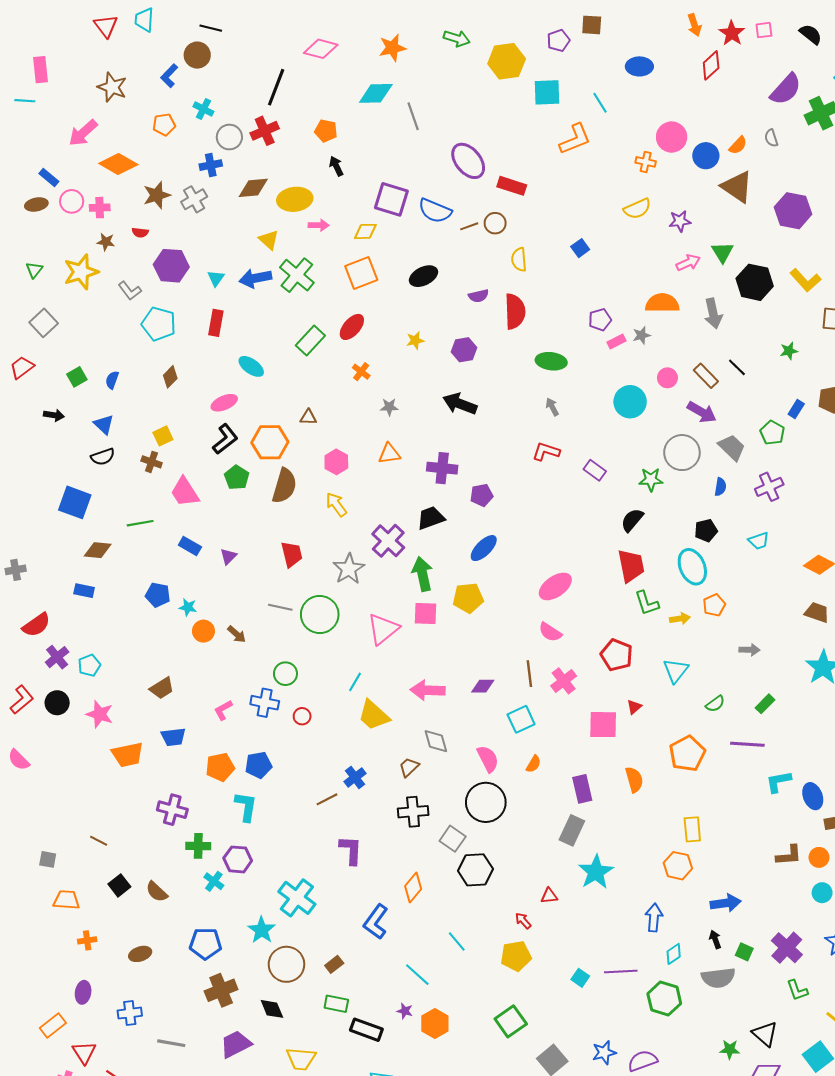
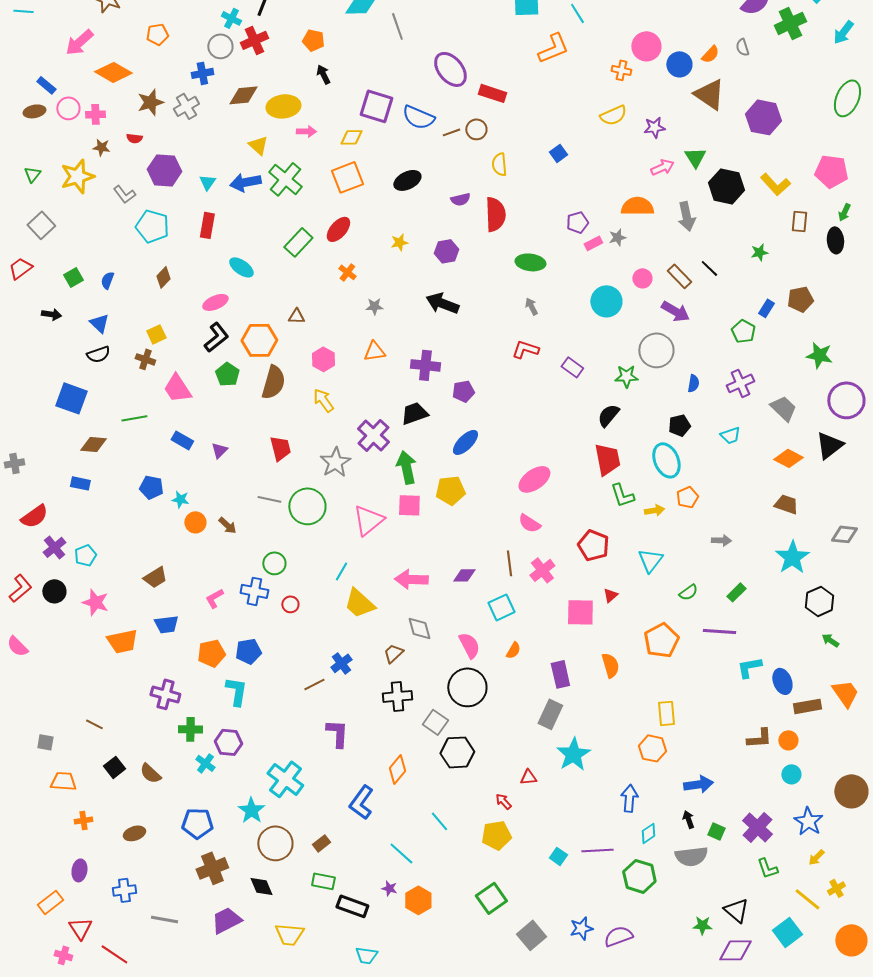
cyan cross: (203, 109) -> (231, 18), moved
gray trapezoid: (732, 447) -> (783, 408), moved

